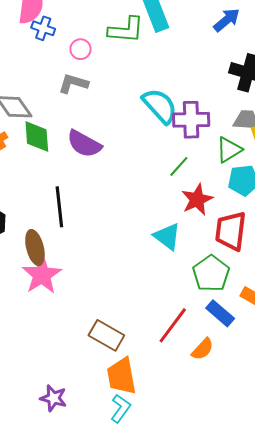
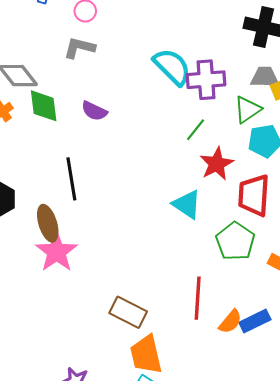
purple semicircle: (84, 144) -> (94, 111), size x0.7
blue rectangle: (220, 313) -> (255, 321), moved, turned -64
red line: (173, 325) -> (198, 298), turned -30

